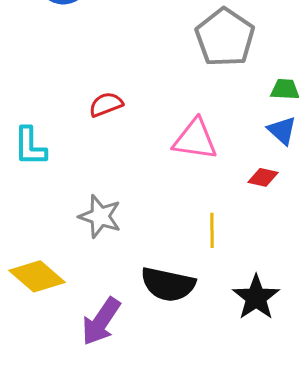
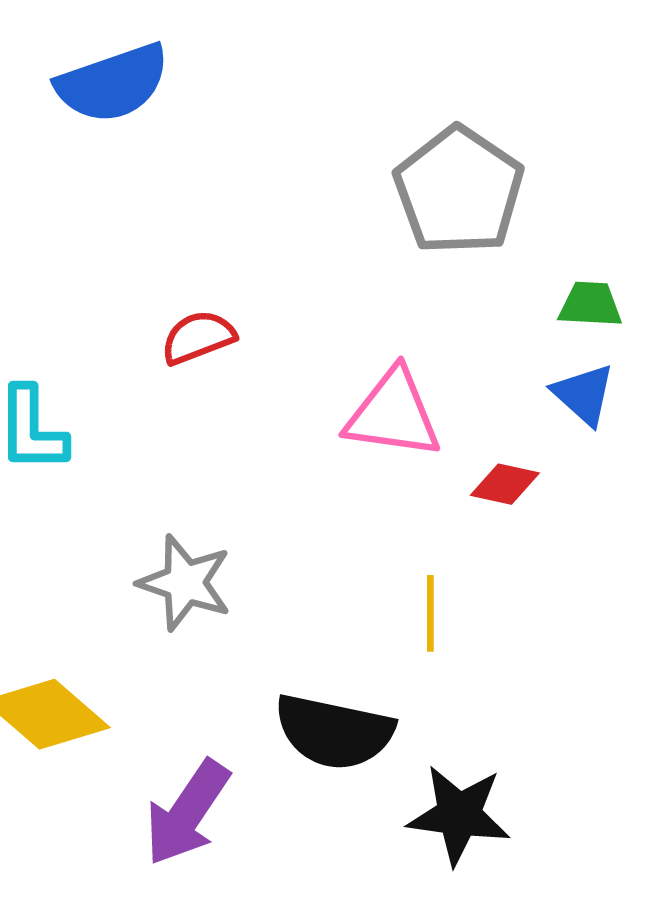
red diamond: (263, 177) -> (505, 484), moved
black star: (256, 297) -> (459, 815), moved, turned -30

